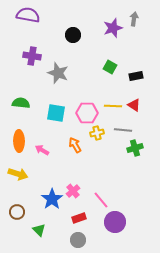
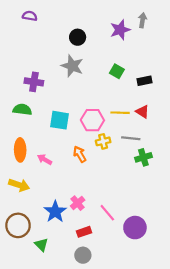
purple semicircle: (28, 15) -> (30, 16), size x0.6
purple cross: (32, 56) -> (34, 82), moved
gray star: (58, 73) -> (72, 66), moved
brown circle: (17, 212) -> (18, 225), size x1.5
purple circle: (115, 222) -> (135, 228), moved

